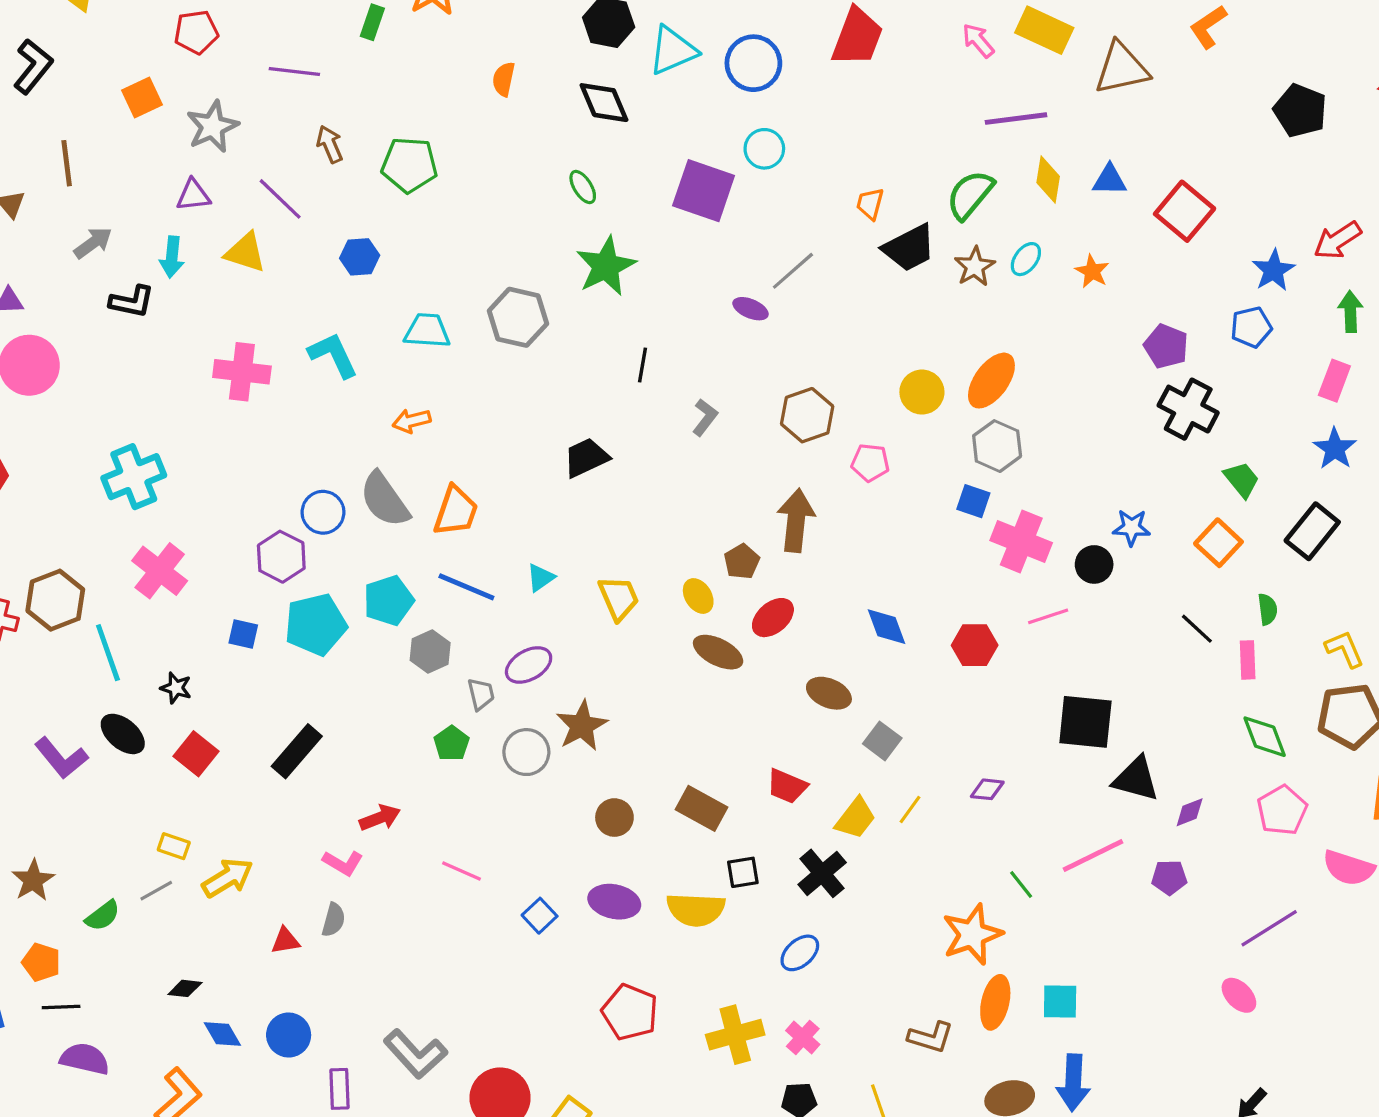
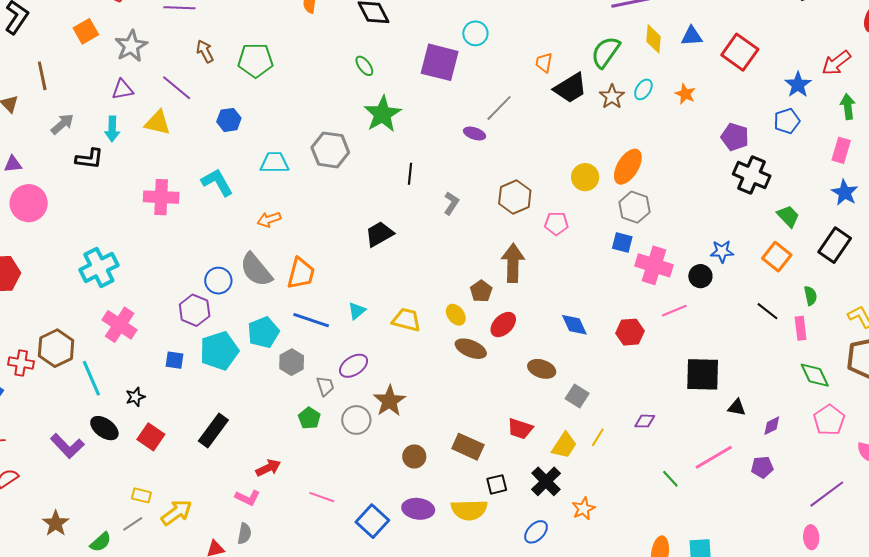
yellow trapezoid: (619, 598) -> (406, 320), turned -48
black star: (176, 688) -> (135, 397), turned -30
black triangle: (1136, 779) -> (737, 408), size x0.6
blue square: (540, 916) -> (372, 521), size x1.5
orange star: (972, 934) -> (583, 509), moved, size x0.6
pink ellipse: (1239, 995) -> (811, 537), turned 45

